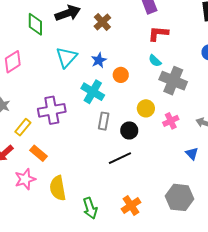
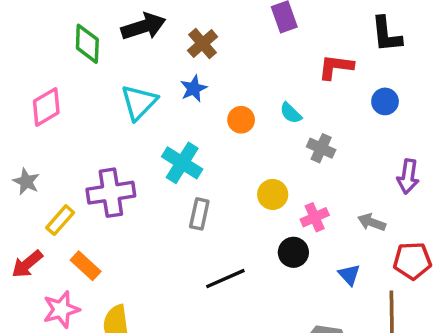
red L-shape: (158, 33) -> (336, 67), moved
blue star: (99, 60) -> (194, 89), moved
orange circle: (121, 75) -> (241, 120), moved
gray cross: (173, 81) -> (321, 148), size x0.6
black circle: (129, 130) -> (293, 252), moved

